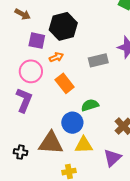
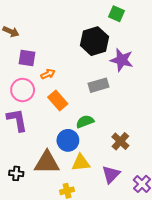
black hexagon: (63, 26) -> (94, 41), moved
gray rectangle: (98, 60) -> (99, 85), moved
purple L-shape: (24, 100) -> (17, 120), turned -30

